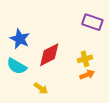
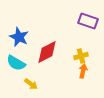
orange arrow: (87, 75) -> (83, 71), turned -56
yellow arrow: (41, 88) -> (31, 84), moved

